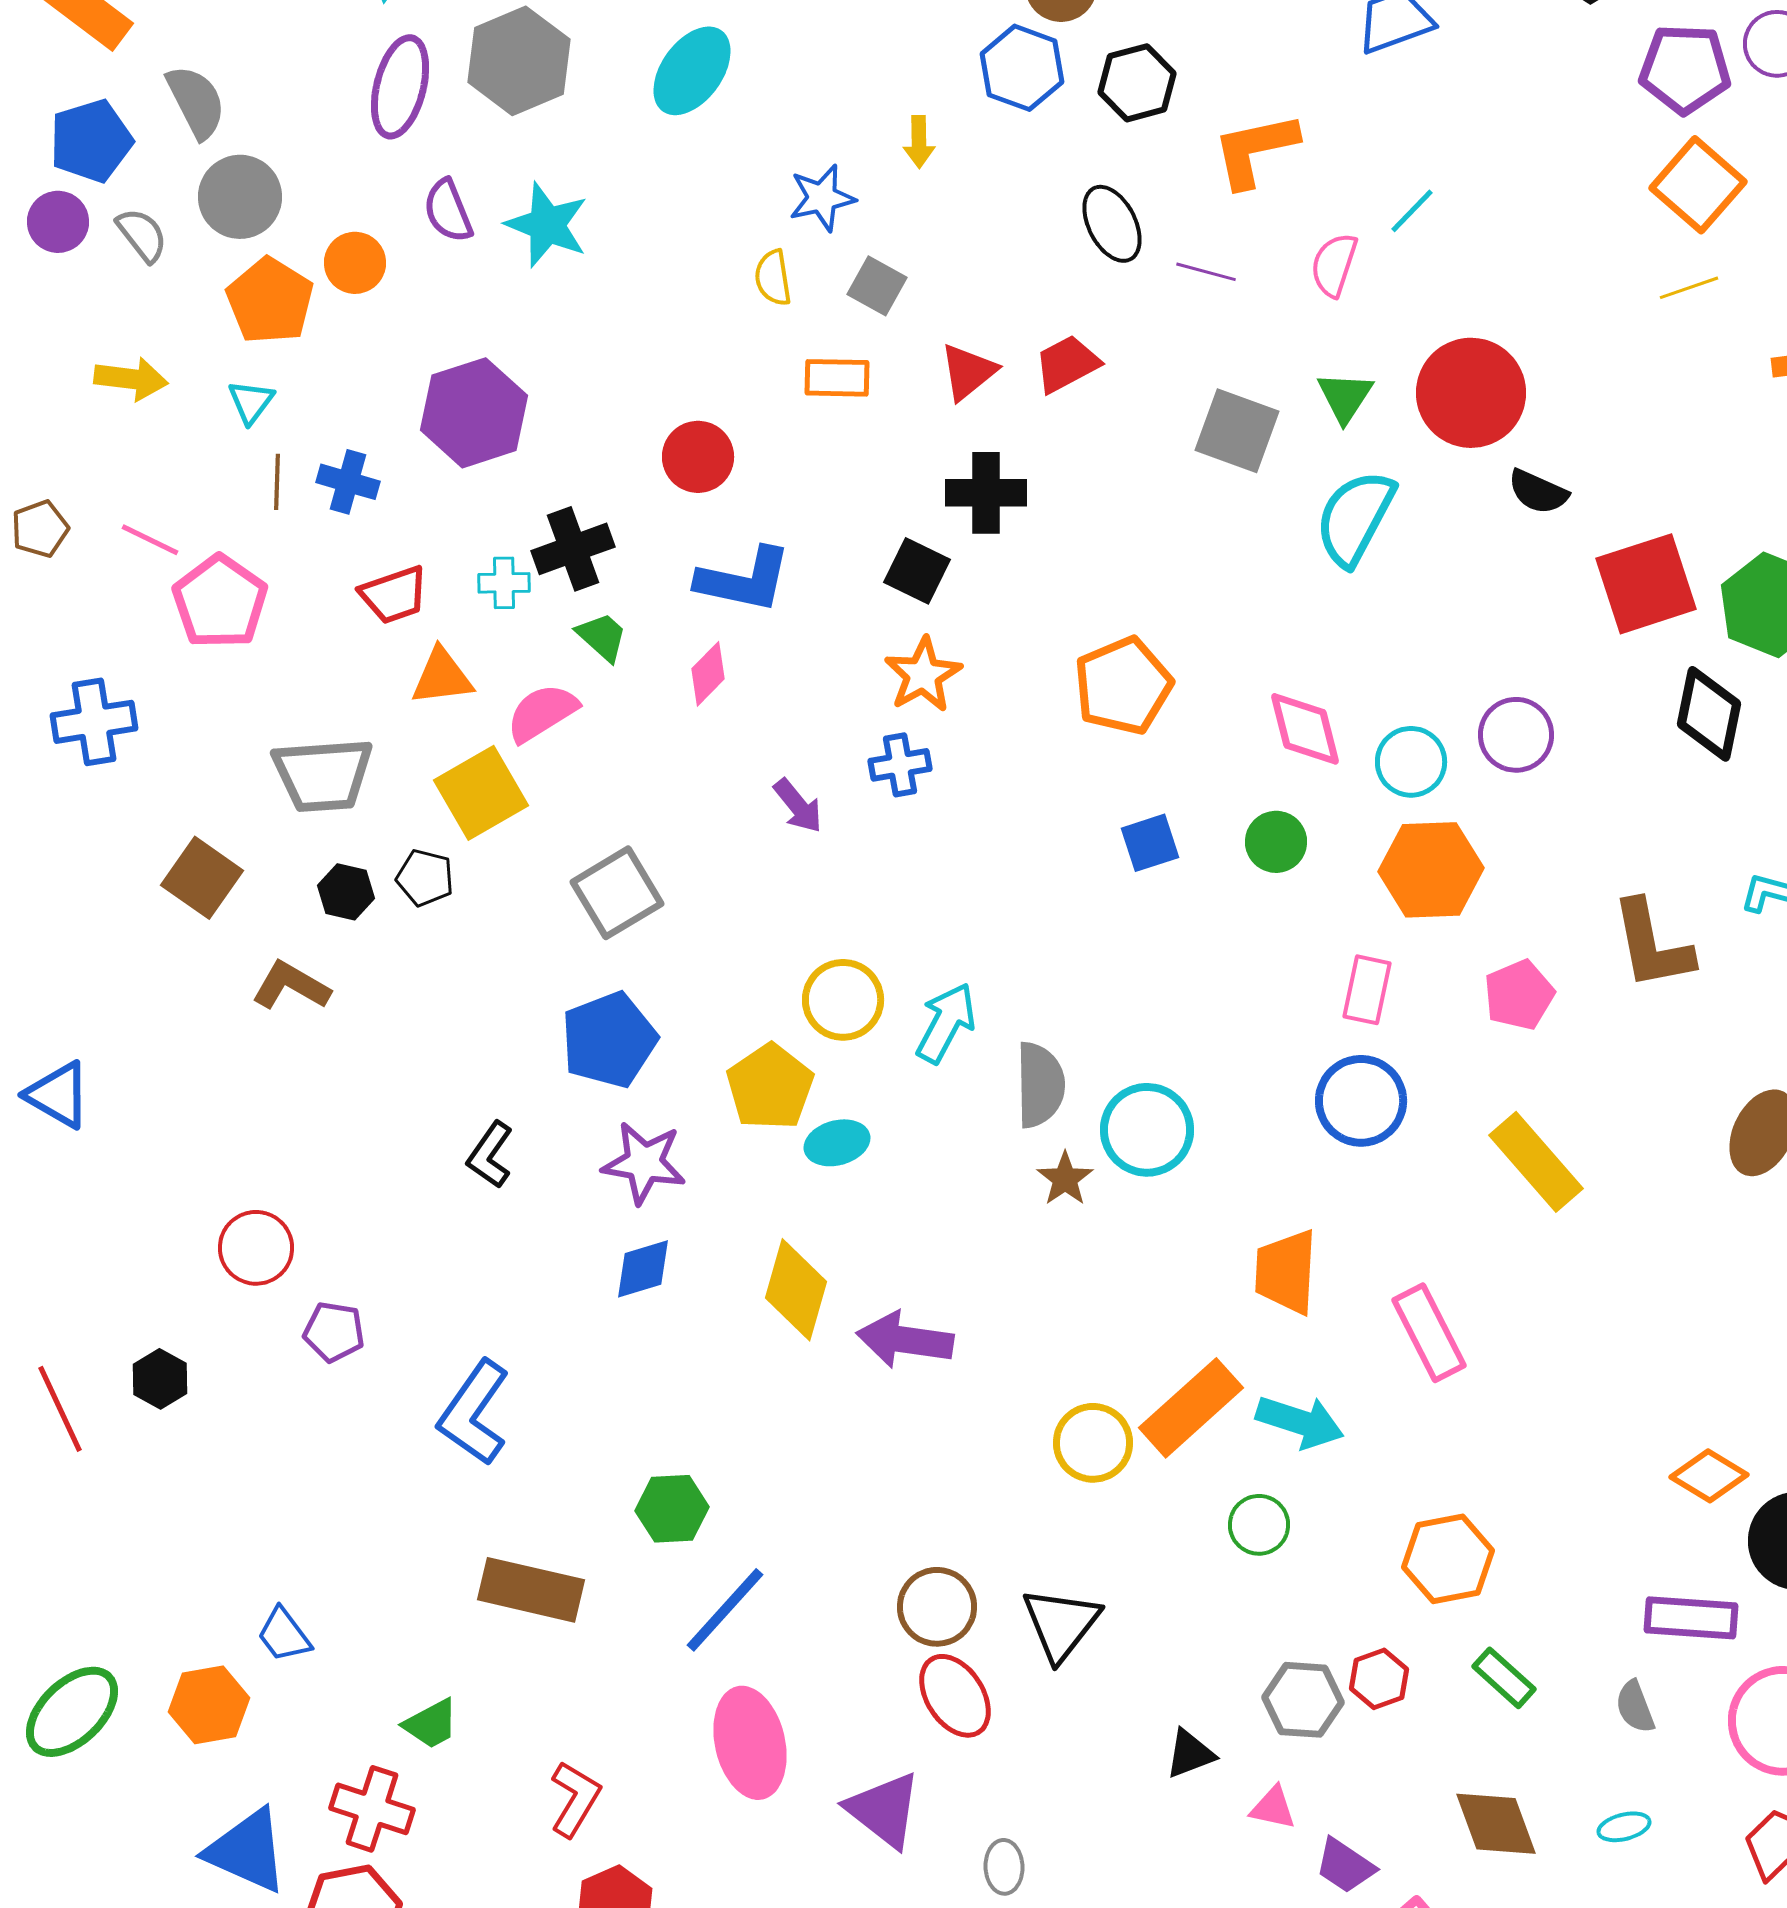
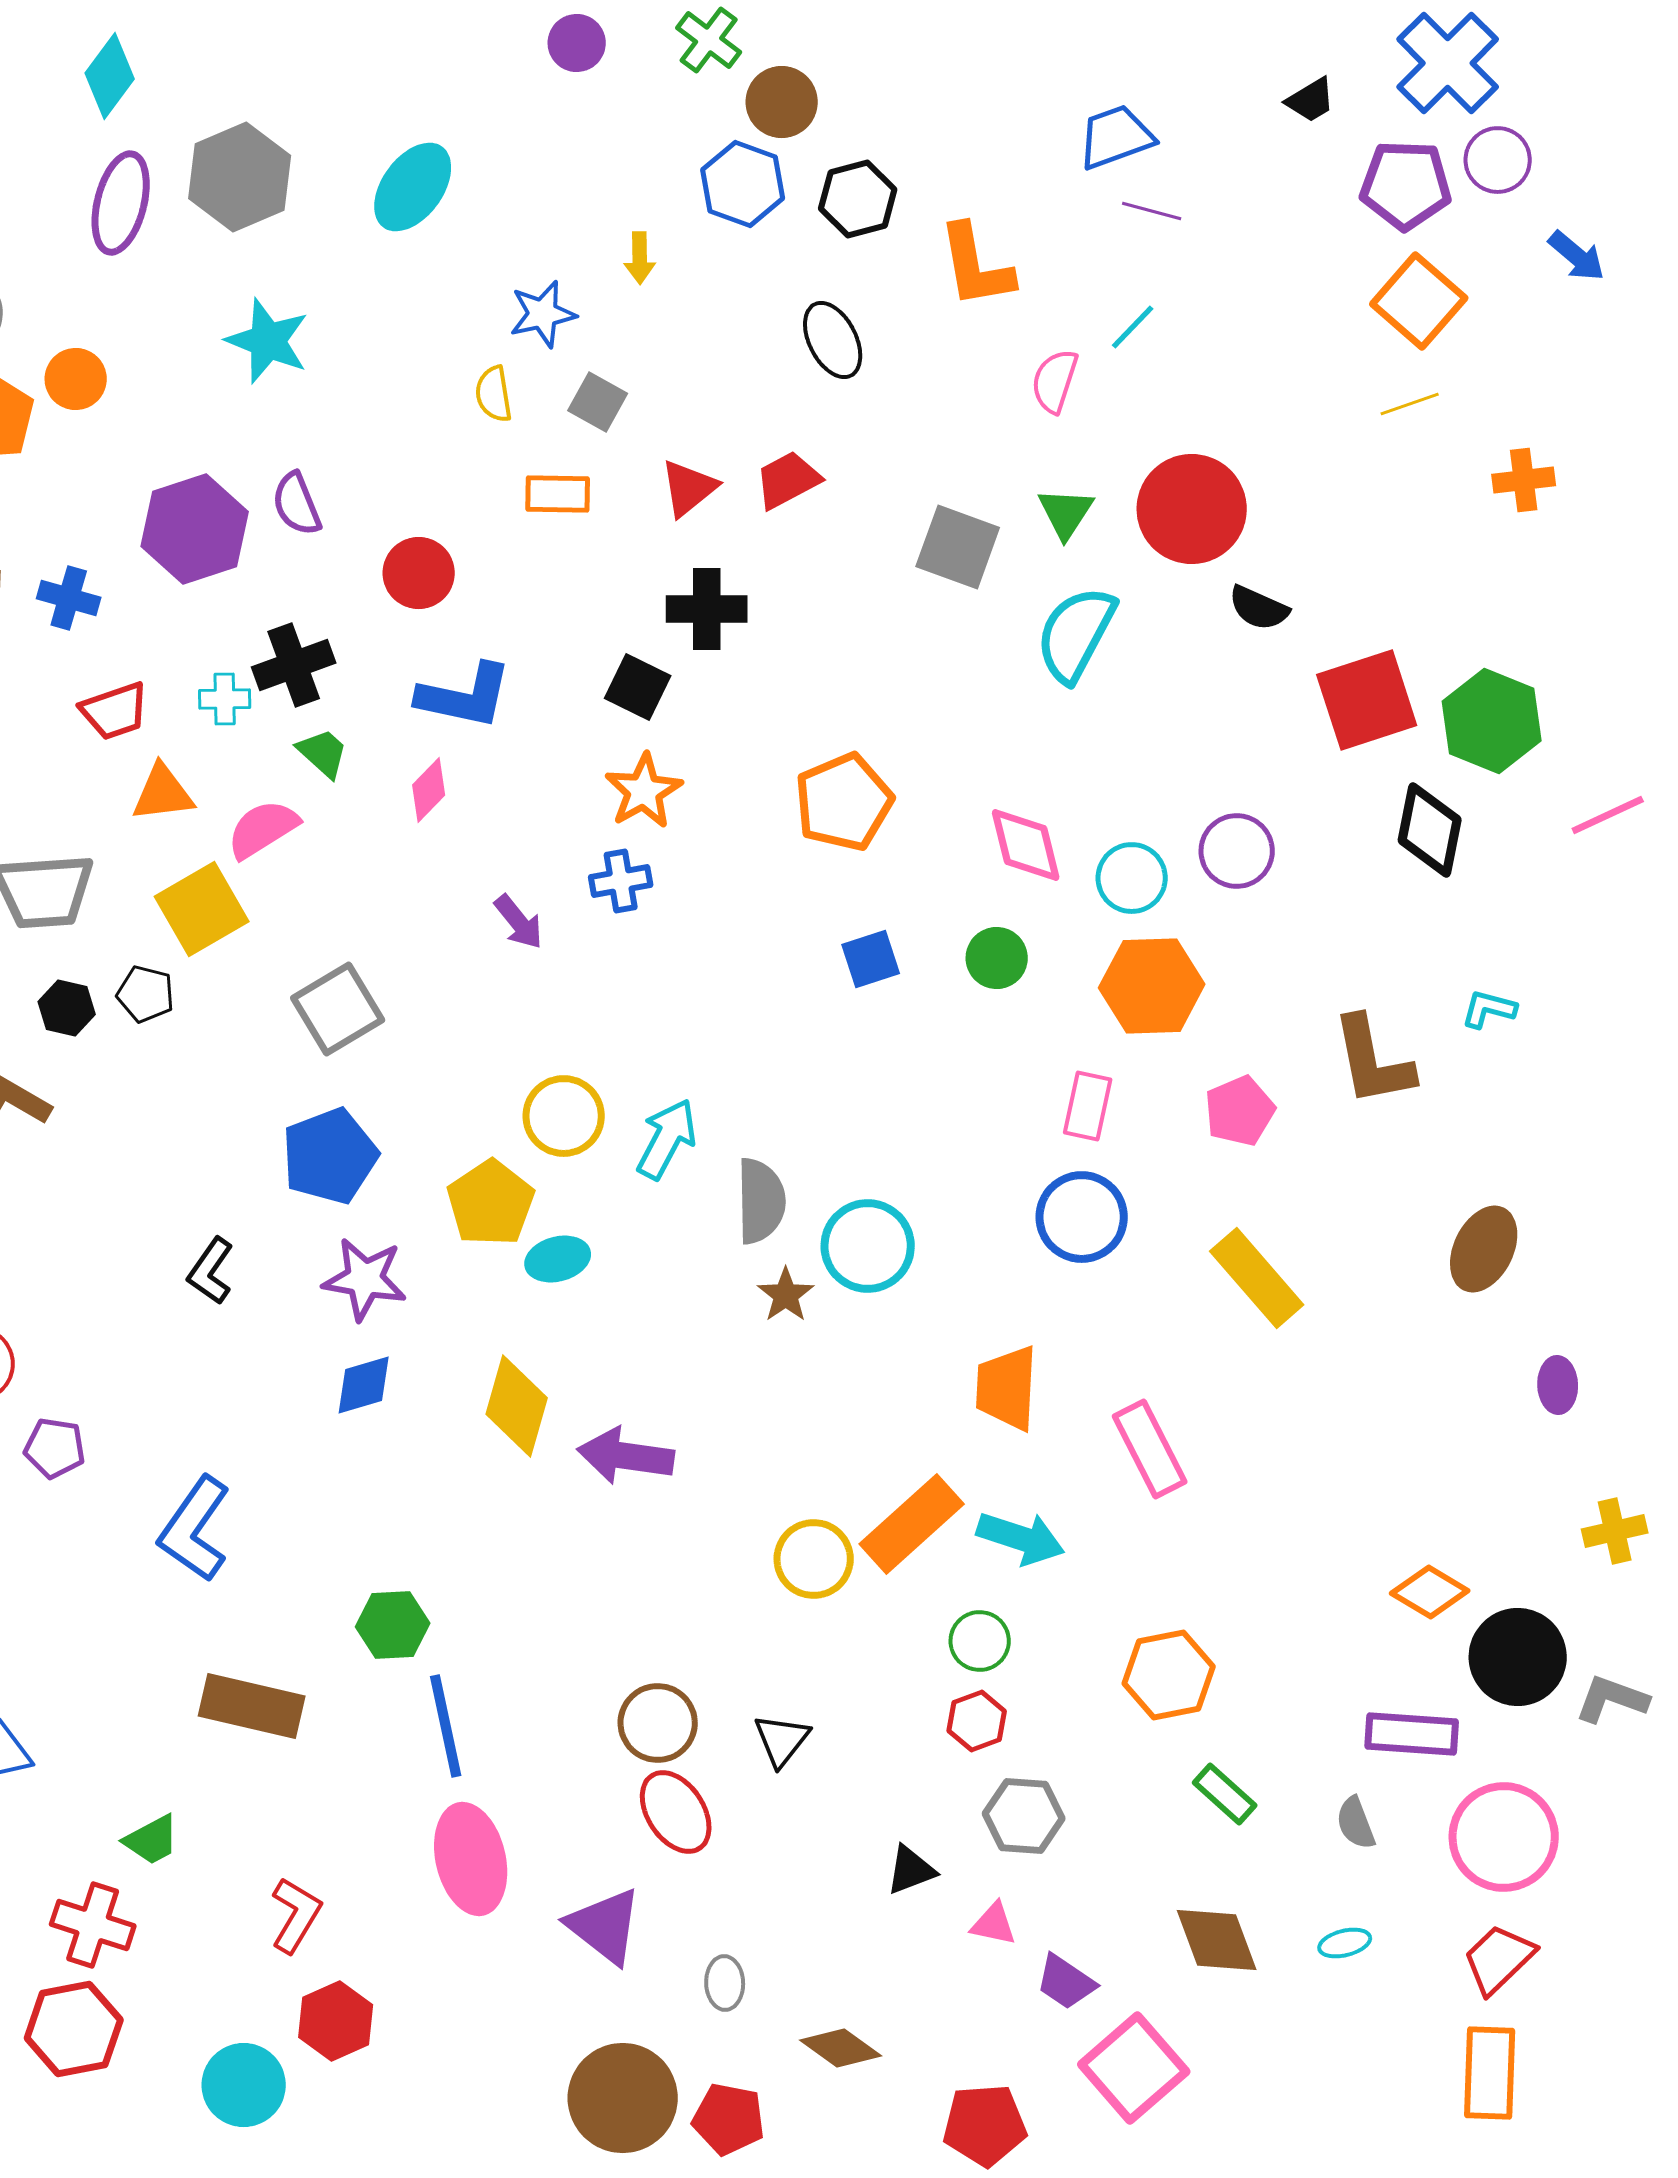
orange L-shape: (1255, 150) -> (976, 266), turned -88
purple semicircle: (448, 211) -> (297, 504), moved
purple line: (1206, 272) -> (1152, 211), moved
blue line: (725, 1610) -> (446, 1726), turned -54
black triangle: (1061, 1624) -> (782, 1740), size x0.7
red hexagon: (1379, 1679) -> (977, 1721), moved

